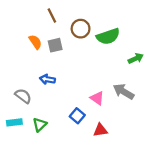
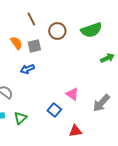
green semicircle: (108, 36) -> (91, 30), moved
blue arrow: (47, 79) -> (27, 69), moved, turned -32
gray arrow: (124, 92) -> (101, 103), moved, turned -78
red triangle: (100, 130) -> (75, 131), moved

